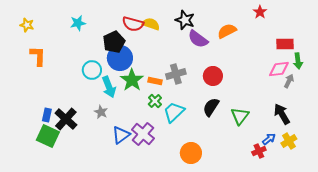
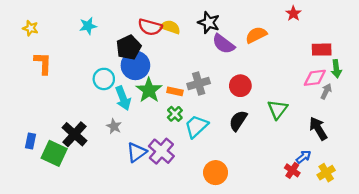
blue rectangle: (47, 115) -> (30, 141), moved
green triangle: (240, 116) -> (278, 109), moved
yellow cross: (289, 141) -> (326, 173), moved
red cross: (259, 151) -> (292, 170), turned -32

